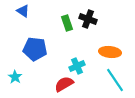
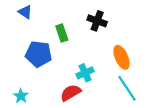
green rectangle: (67, 23) -> (62, 33), moved
orange ellipse: (110, 52) -> (122, 57), turned 60
cyan star: (15, 77) -> (21, 96), moved

